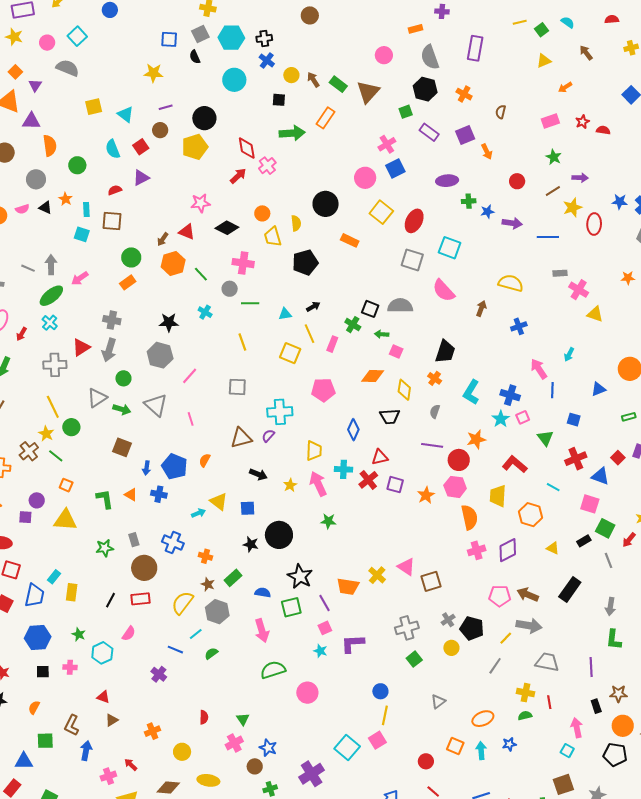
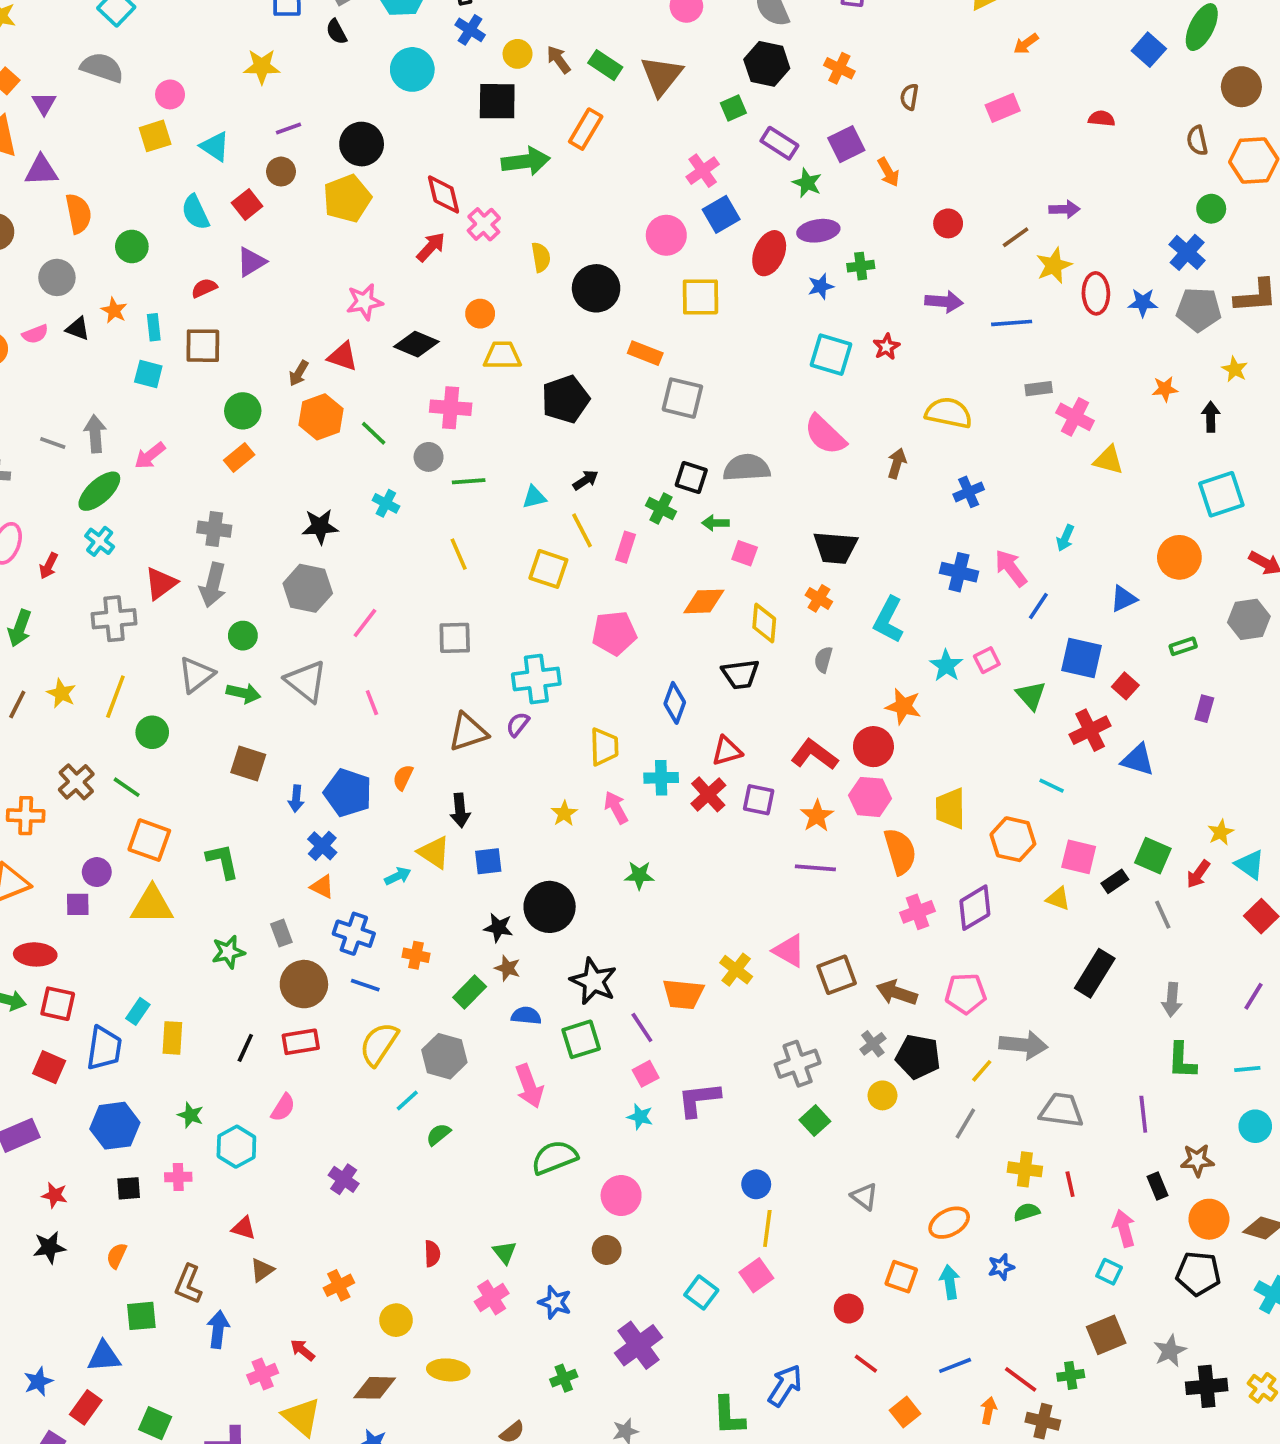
pink circle: (47, 43) -> (170, 94), moved
black square: (279, 100) -> (497, 101), size x1.6
red star: (582, 122) -> (886, 347), moved
green star: (554, 157) -> (807, 183), moved
blue star: (620, 202) -> (1143, 303), moved
yellow square: (381, 212) -> (700, 297), turned -35
blue star: (487, 212) -> (821, 286), moved
red ellipse: (414, 221) -> (769, 253), moved
yellow semicircle: (296, 223) -> (541, 257), moved
yellow trapezoid: (273, 237) -> (502, 355), turned 110
gray square: (412, 260) -> (682, 398), moved
black trapezoid: (445, 352) -> (835, 548), turned 80
blue line: (552, 390) -> (1038, 606), turned 35
blue cross: (510, 395) -> (959, 572), moved
yellow line: (53, 407) -> (115, 697), turned 50
blue square: (574, 420) -> (1081, 658), size x1.6
yellow star: (46, 434) -> (61, 693), moved
orange star: (476, 439) -> (903, 706), turned 30
purple line: (432, 445) -> (815, 868), moved
red square: (618, 458) -> (1125, 686), moved
red L-shape: (515, 464) -> (814, 755), moved
black arrow: (258, 474) -> (460, 810), moved, turned 66
pink arrow: (318, 484) -> (616, 808), size x0.7
orange square: (66, 485) -> (149, 840), size x1.6
blue cross: (159, 494) -> (322, 846), turned 35
orange triangle: (131, 495) -> (322, 887), moved
pink square: (590, 504) -> (1079, 857), moved
brown star: (208, 584) -> (508, 968), moved
brown arrow: (528, 595) -> (897, 993), moved
blue line: (175, 650) -> (365, 985), moved
gray triangle: (438, 702) -> (864, 1196), turned -42
cyan square: (347, 748) -> (701, 1292), size x0.7
brown circle: (255, 766) -> (607, 1250), moved

